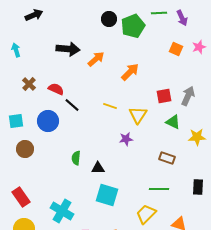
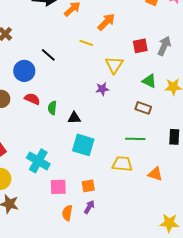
red semicircle: (56, 89) -> (32, 99), moved
yellow line: (110, 106) -> (86, 43), moved
green triangle: (173, 122) -> (149, 81), moved
yellow trapezoid: (146, 214) -> (122, 164), turned 50

